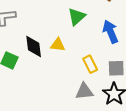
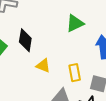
yellow triangle: (58, 45) -> (43, 66), moved

